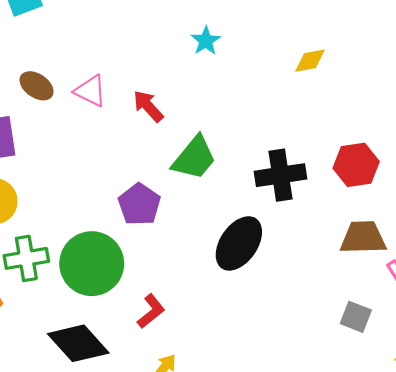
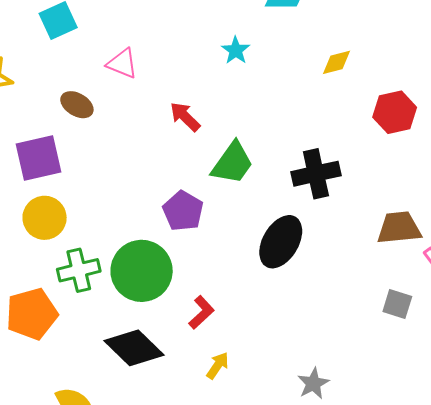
pink triangle: (90, 91) -> (122, 63), moved
red hexagon: (356, 165) -> (395, 112), moved

